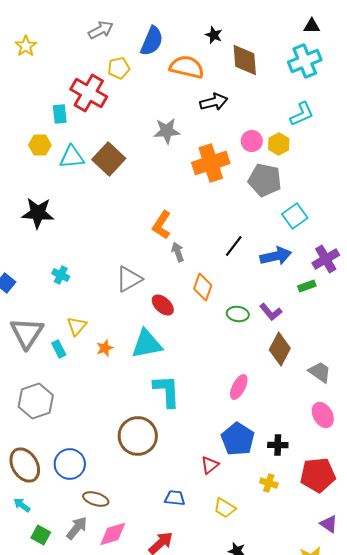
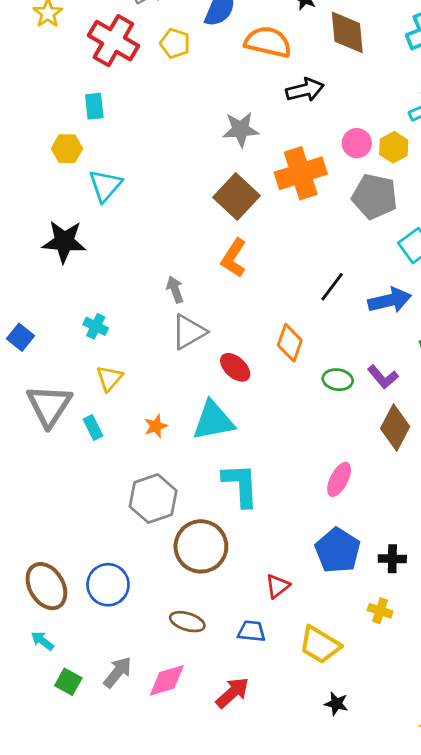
yellow pentagon: (119, 68) -> (175, 43), turned 30
red cross: (89, 93) -> (113, 41), moved
cyan triangle: (72, 157) -> (105, 186), moved, turned -44
brown square: (109, 159) -> (237, 196), moved
gray arrow: (178, 252) -> (175, 289), moved
yellow triangle: (77, 326) -> (109, 378), moved
gray hexagon: (36, 401) -> (153, 499), moved
red triangle: (210, 465) -> (278, 586), moved
brown ellipse: (96, 499) -> (187, 622), moved
yellow trapezoid: (225, 508) -> (320, 645), size x1.4

